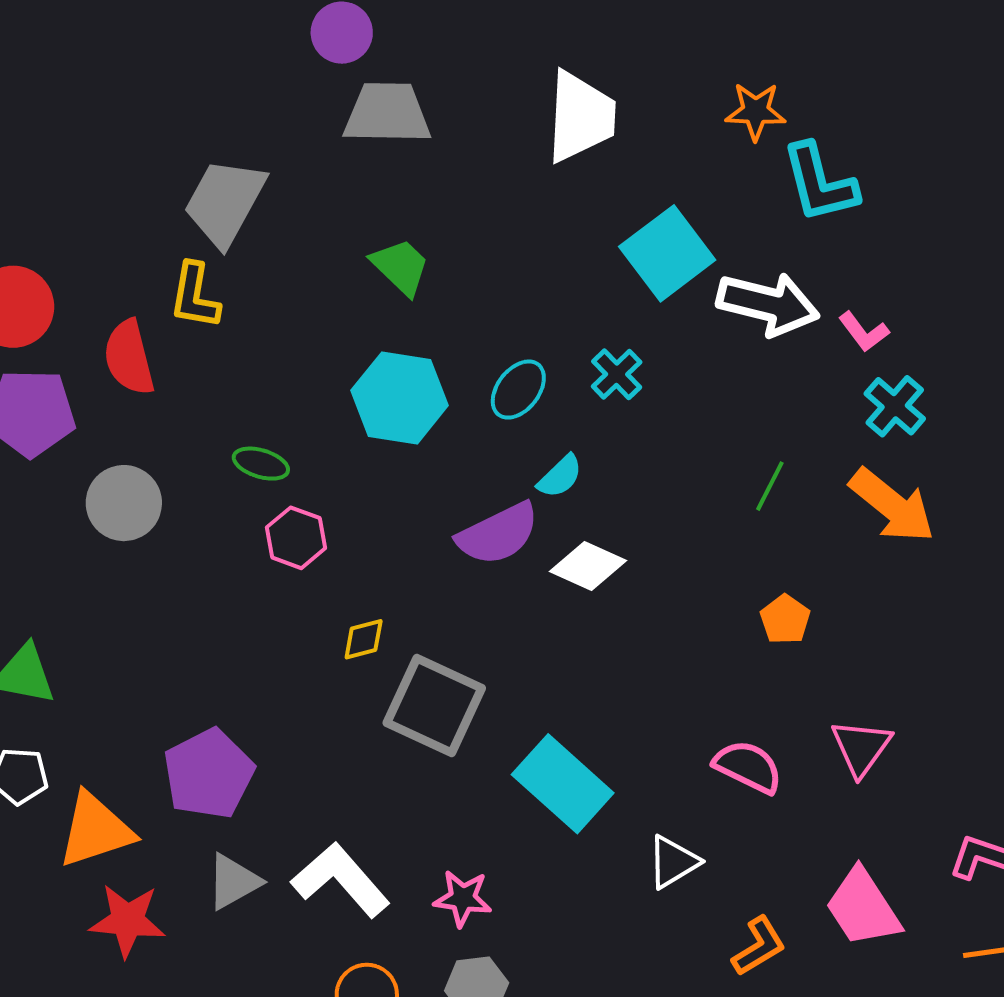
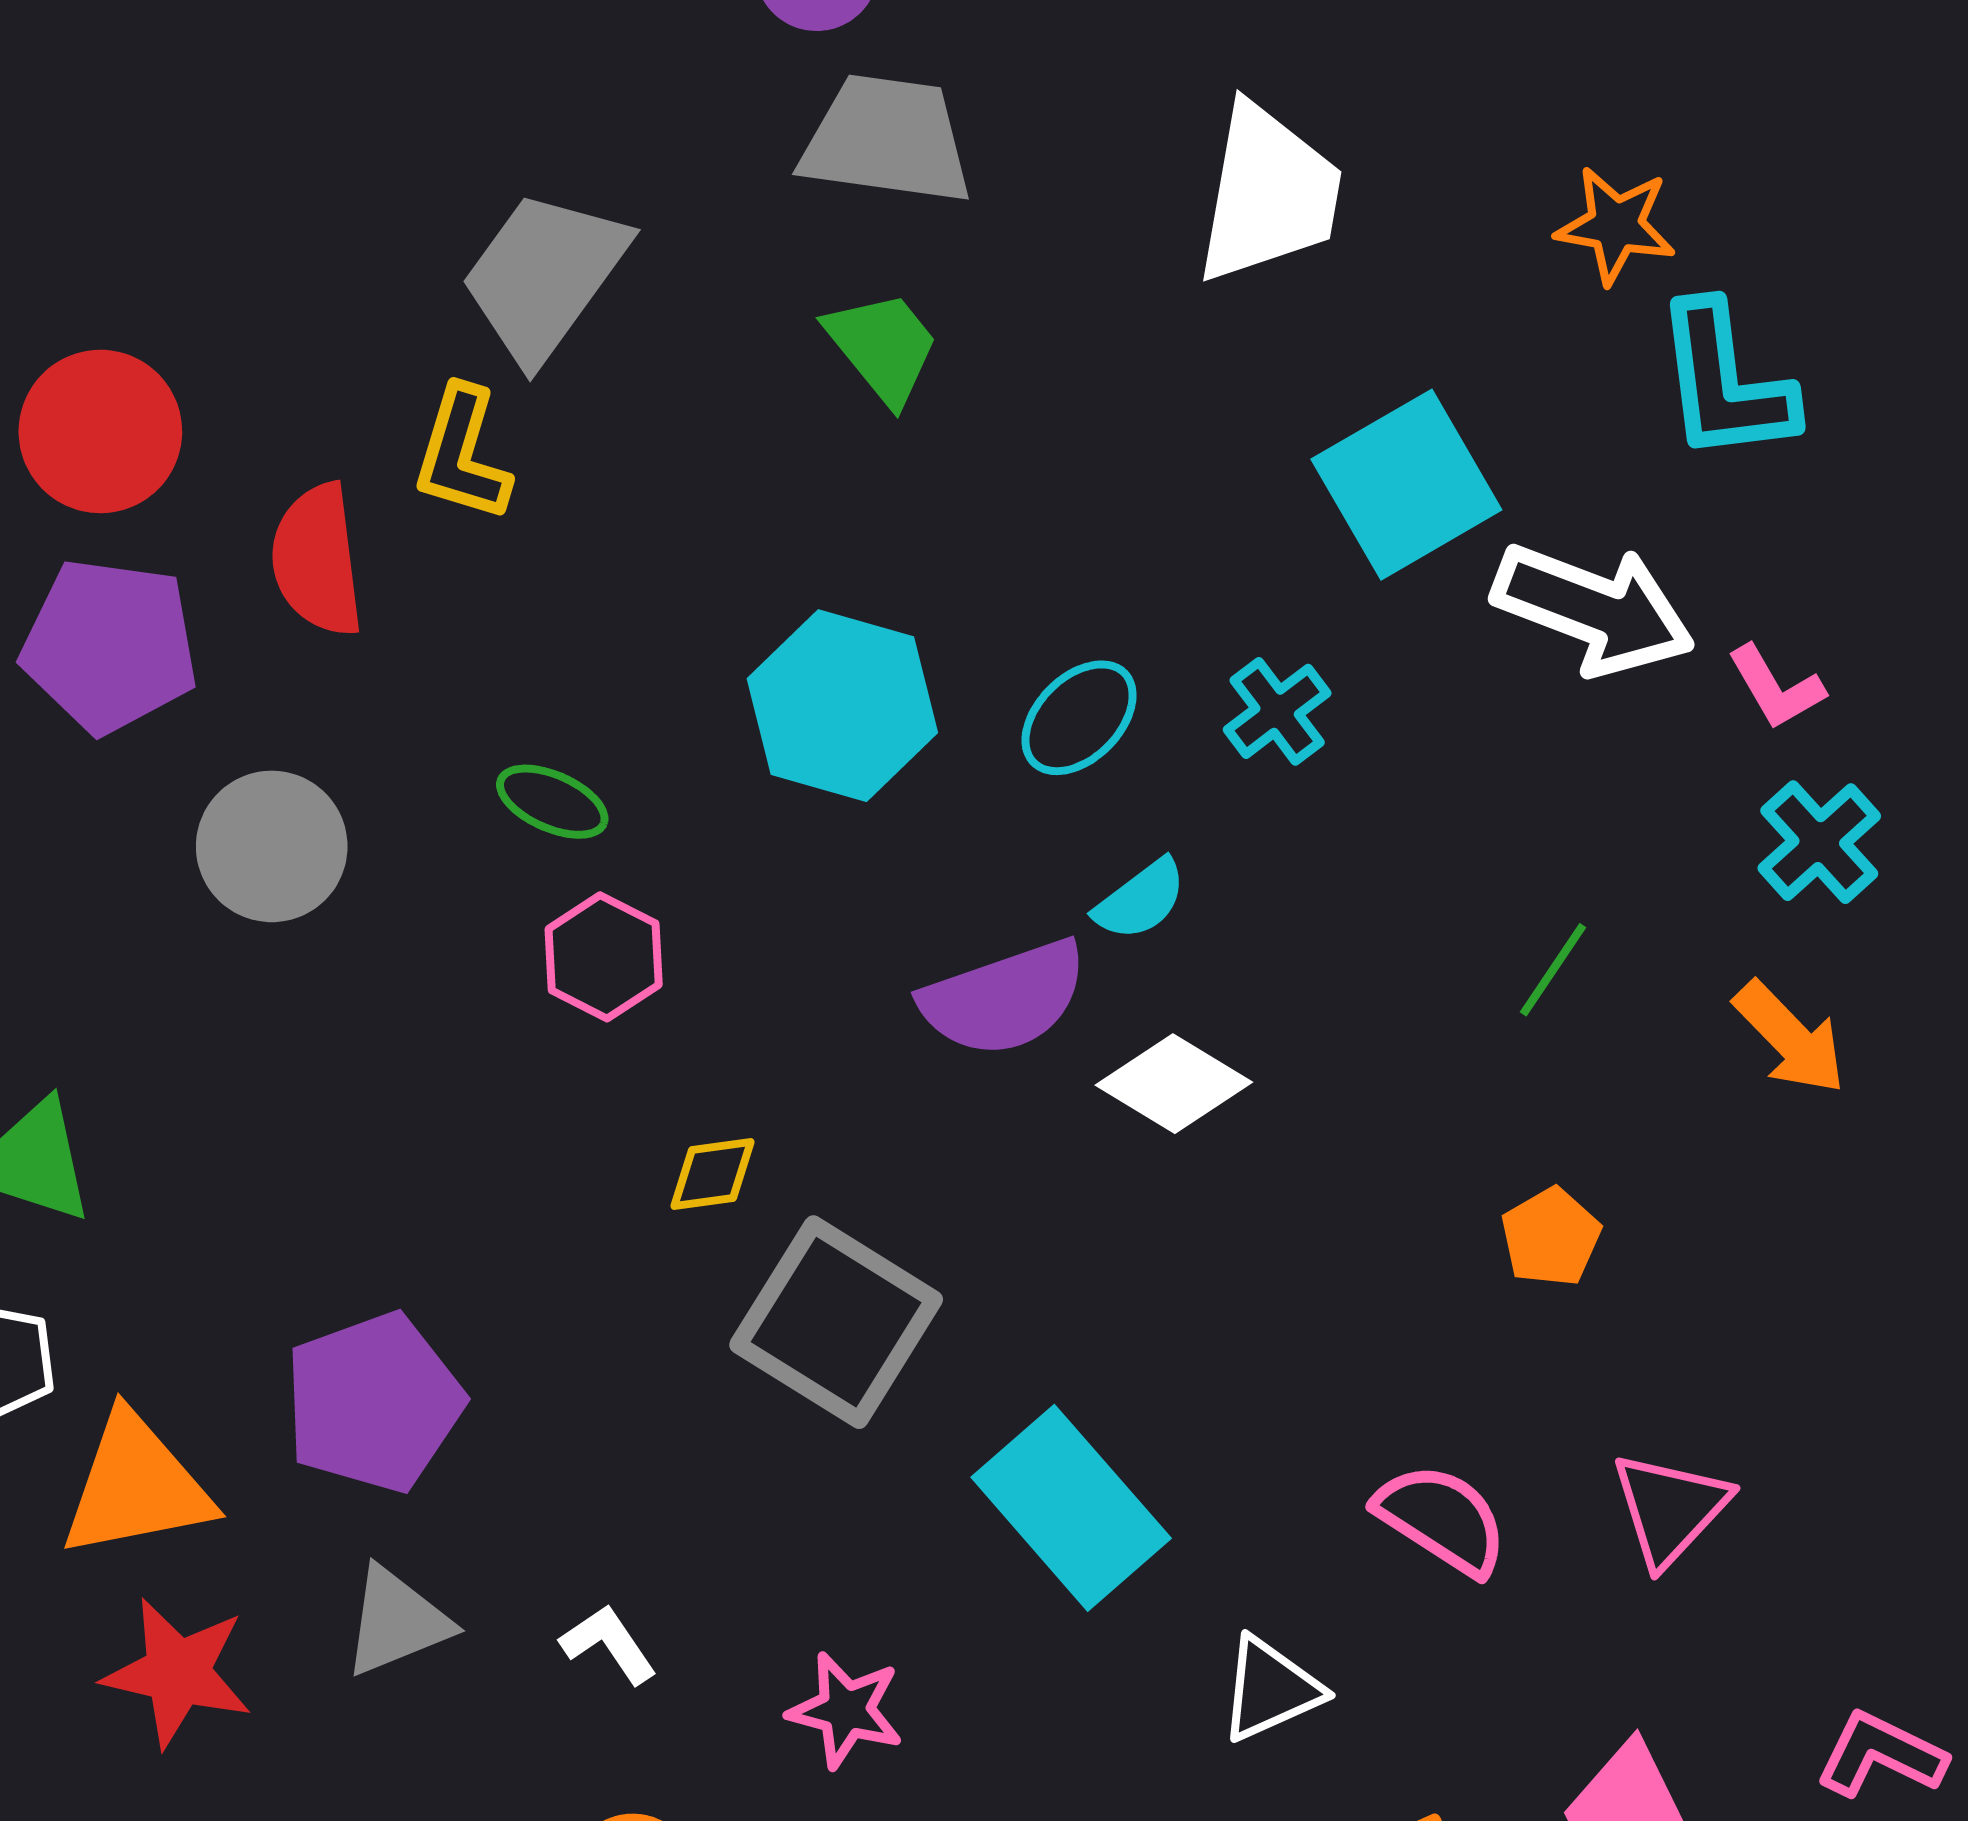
green trapezoid: (400, 267) -> (883, 347), moved
orange arrow: (892, 505) -> (1790, 1038), size x0.7
white L-shape: (341, 880) -> (609, 1644), size x0.5

